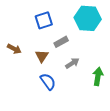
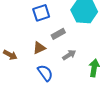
brown arrow: (14, 49) -> (10, 55), moved
brown triangle: (42, 56) -> (39, 48), turned 32

